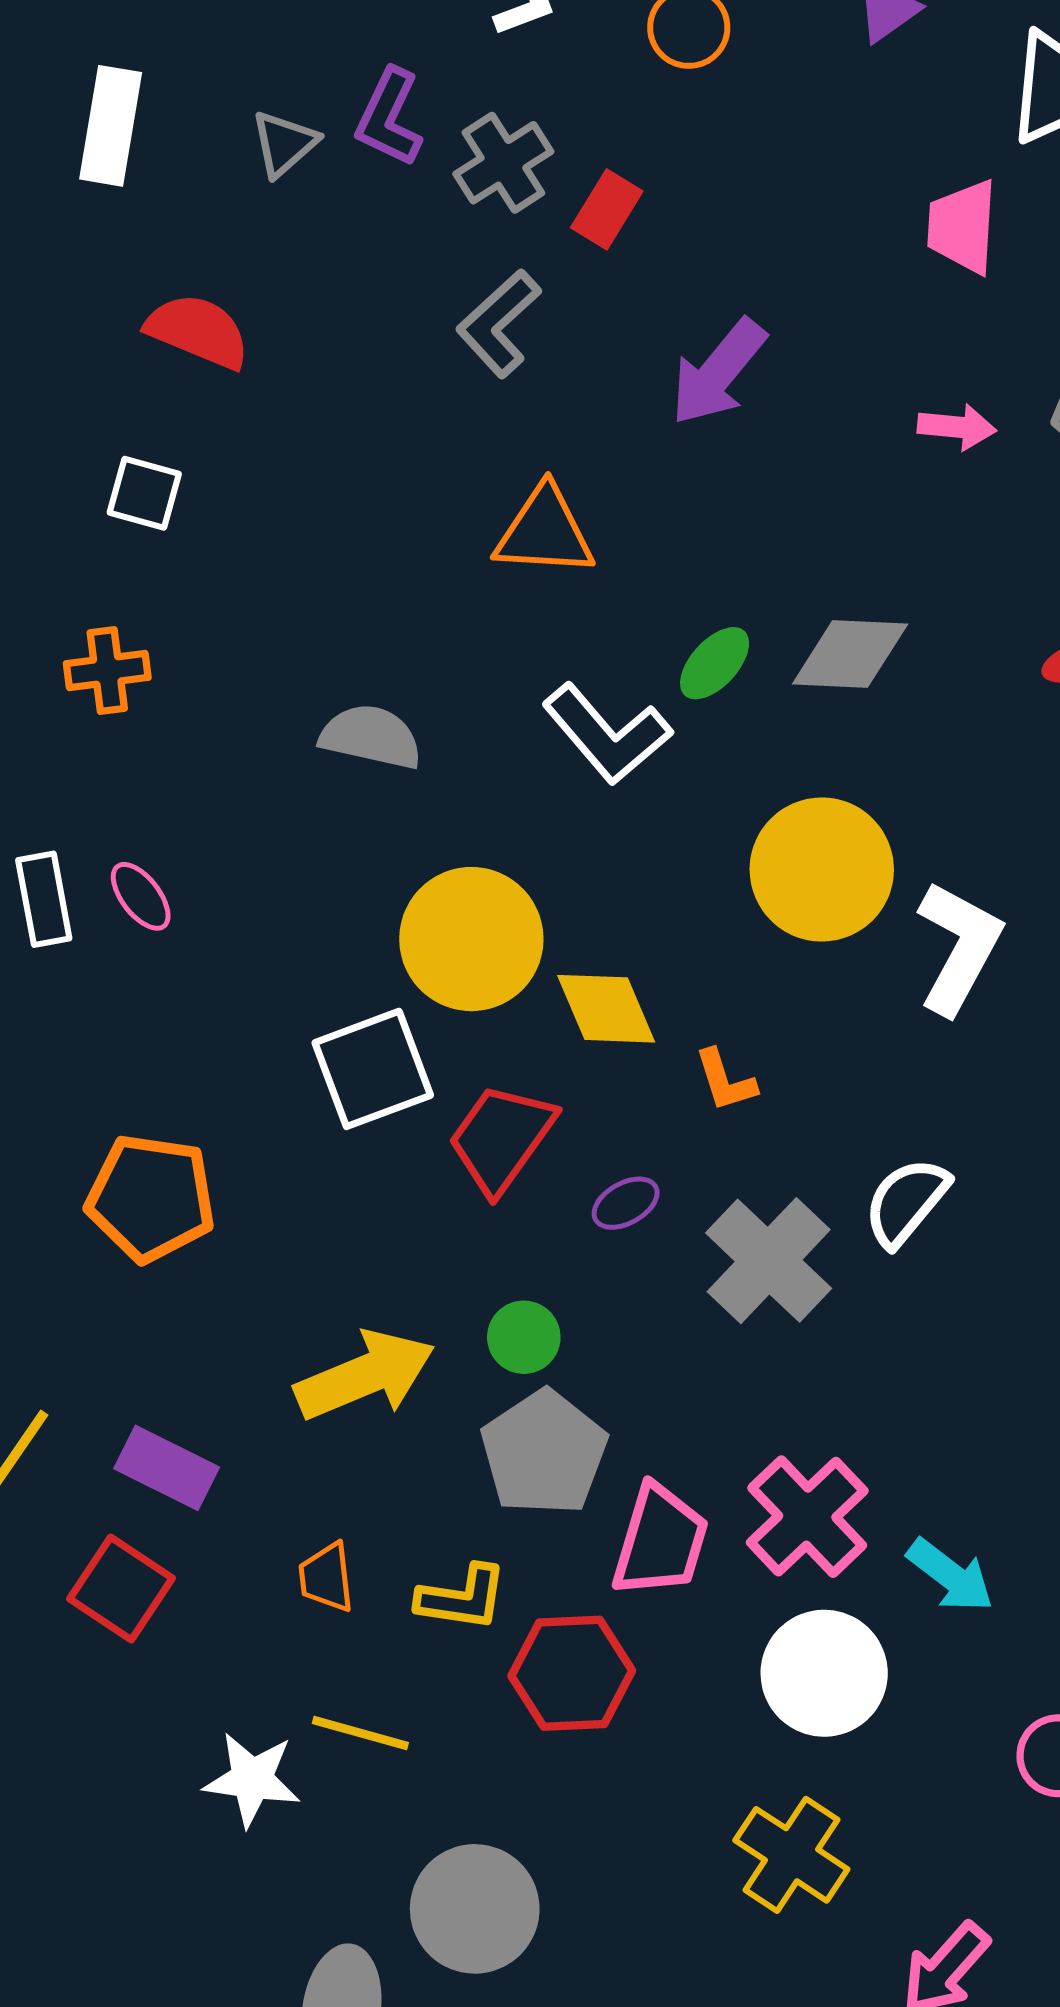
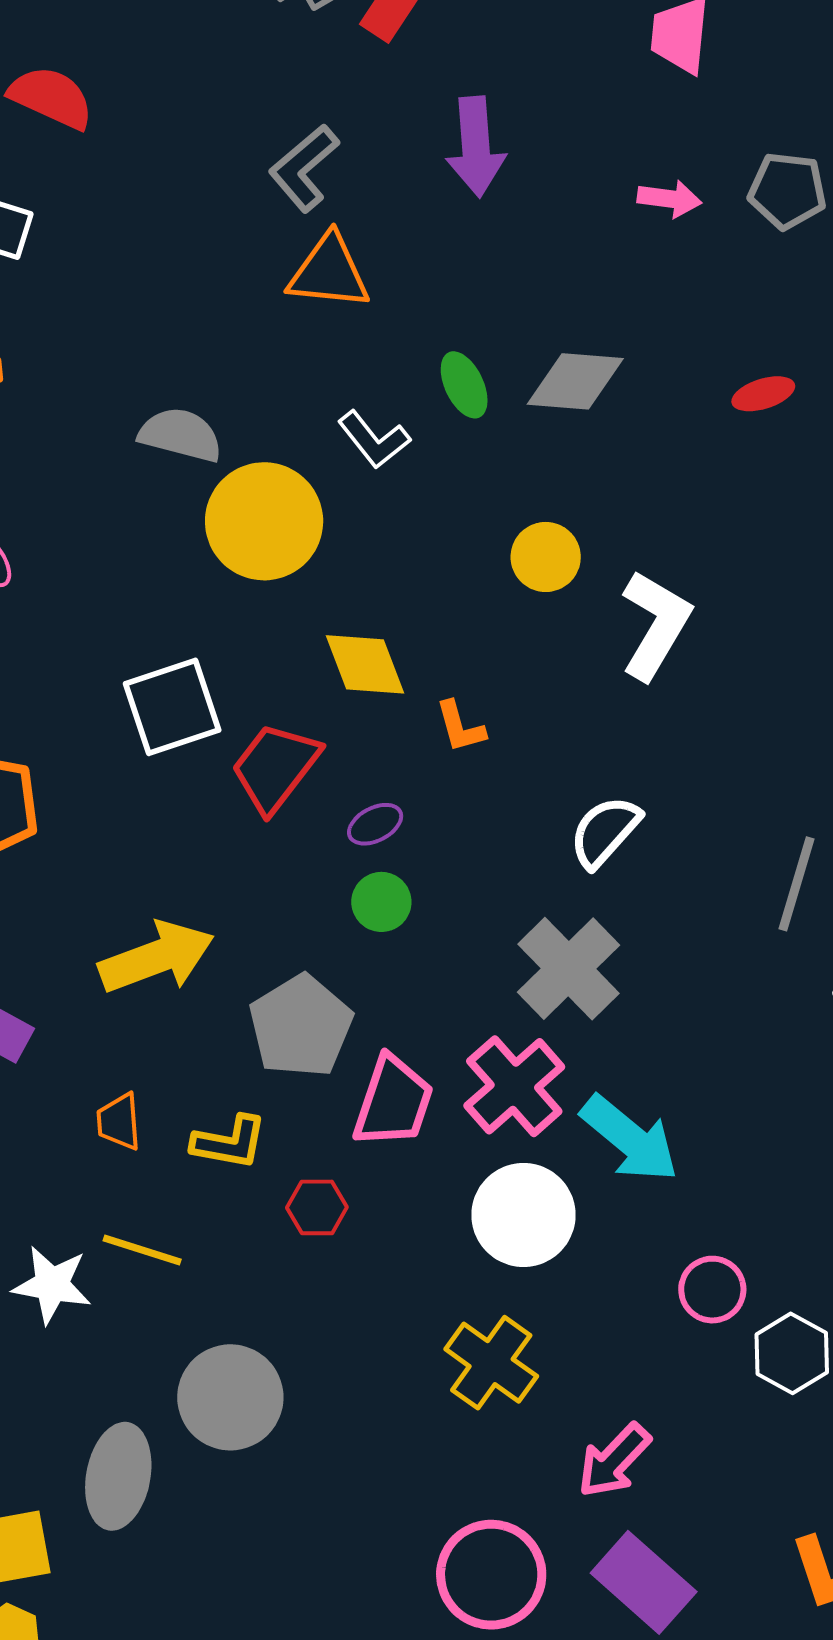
gray L-shape: (499, 323) -> (304, 168), moved
purple arrow: (718, 372) -> (476, 147), turned -46
green ellipse: (715, 663) -> (464, 385), turned -70
white L-shape: (607, 734) -> (374, 440), size x0.7
yellow circle: (822, 869) -> (546, 557), size x0.6
yellow circle: (471, 939) -> (264, 521), moved
gray cross: (769, 1261) -> (569, 969), moved
green circle: (524, 1337) -> (381, 902), moved
cyan arrow: (950, 1575) -> (630, 1139), size x1.4
red hexagon: (572, 1673) -> (317, 1207), size x0.6

